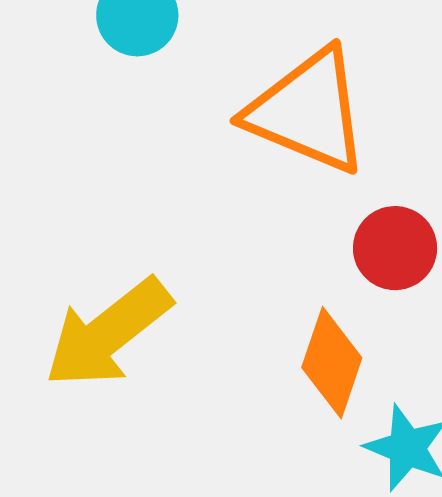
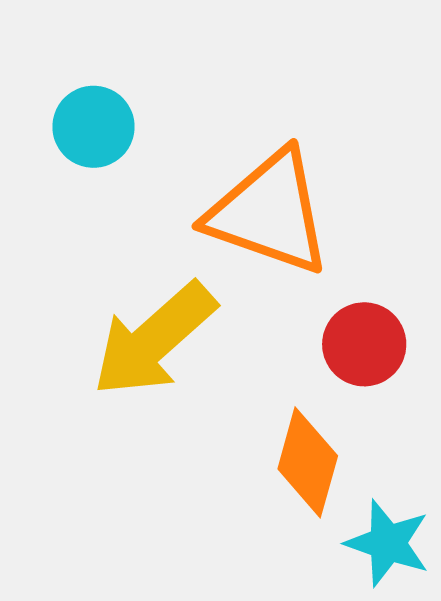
yellow arrow: (108, 333) -> (154, 340), moved

